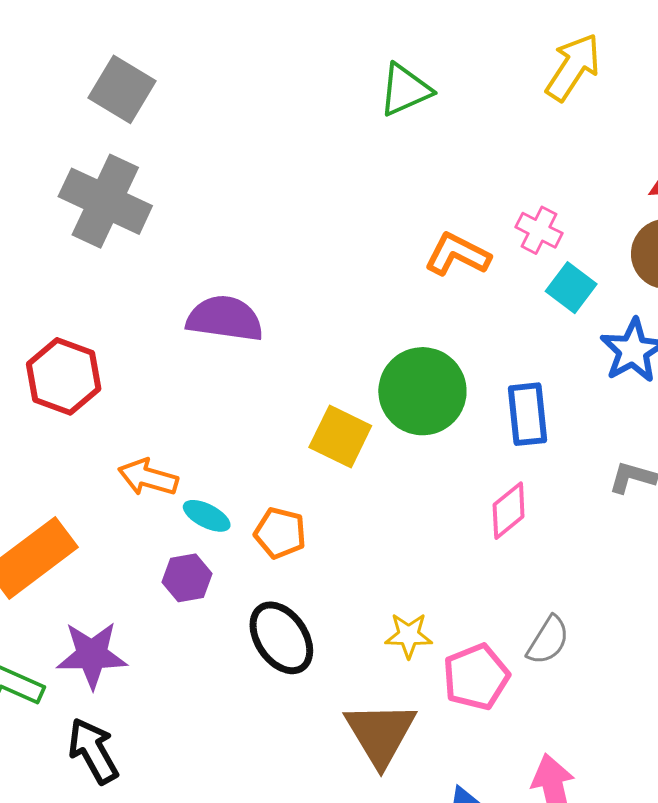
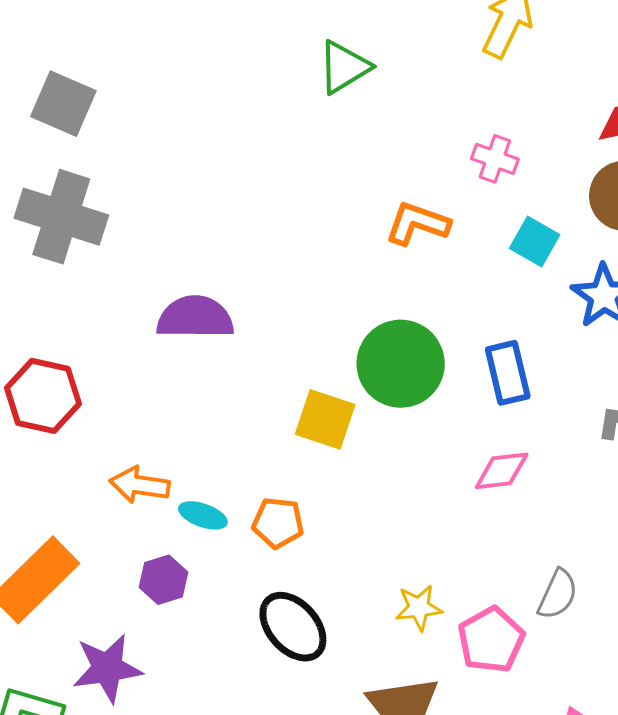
pink cross: (539, 230) -> (495, 159), moved
pink diamond: (509, 511) -> (502, 471), turned 40
purple hexagon: (187, 578) -> (163, 580), moved

